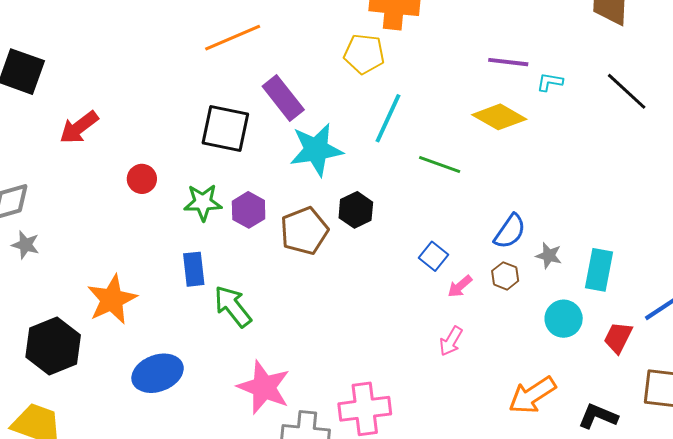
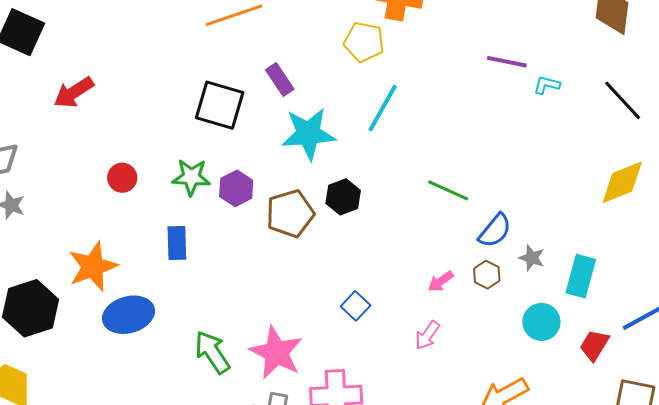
purple rectangle: (283, 98) -> (280, 80), size x0.7
yellow diamond: (499, 117) -> (622, 182), moved, turned -56
green line: (440, 165) -> (448, 190), moved
red circle: (142, 179) -> (122, 178), moved
blue square: (434, 256) -> (356, 306), moved
green arrow: (233, 306) -> (212, 352), moved
blue ellipse: (158, 373) -> (128, 315), moved
pink star: (264, 387) -> (276, 353), moved

